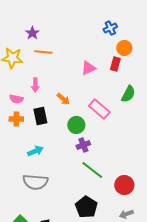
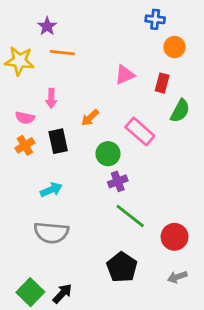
blue cross: (110, 28) -> (155, 19), turned 32
red rectangle: (115, 64) -> (162, 83), moved
orange arrow: (63, 99) -> (90, 118), turned 96
orange cross: (16, 119) -> (25, 145), turned -32

